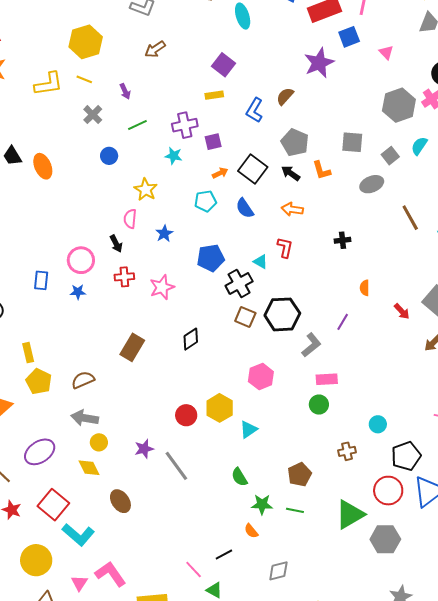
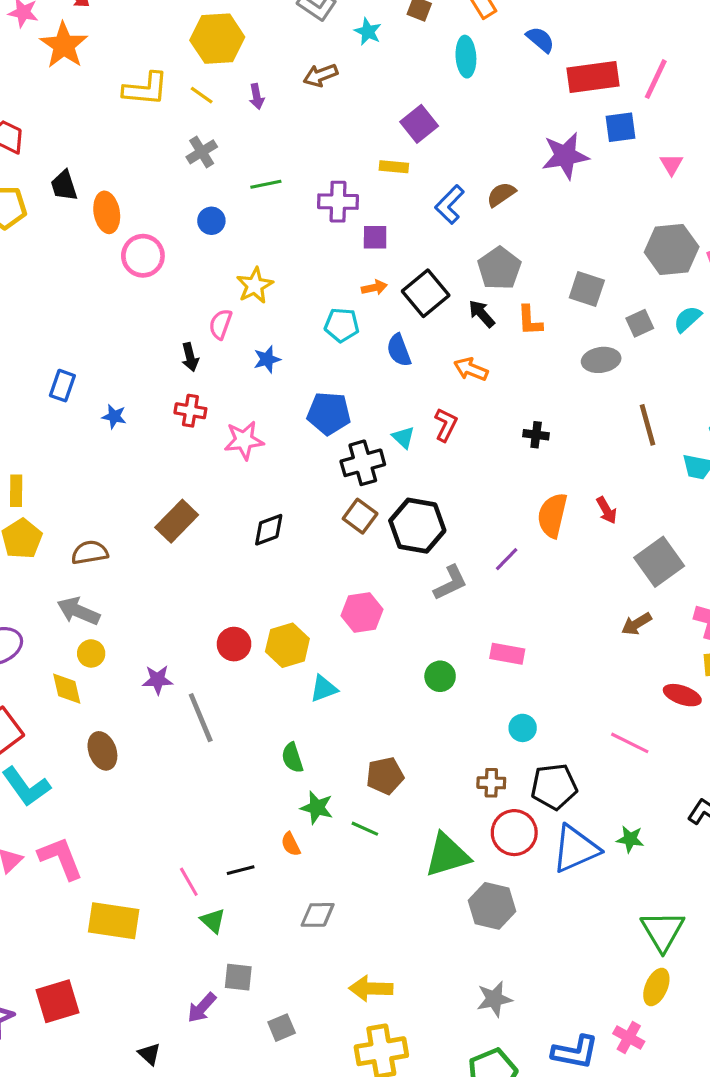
purple arrow: (125, 91) -> (257, 97), moved
cyan star: (174, 156) -> (368, 32), moved
pink circle: (81, 260) -> (143, 256), moved
orange semicircle: (365, 288) -> (552, 515), size x1.8
red arrow: (402, 311) -> (607, 510), moved
pink rectangle: (327, 379) -> (507, 654), moved
brown cross: (347, 451) -> (491, 783), moved

